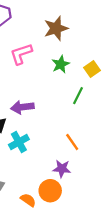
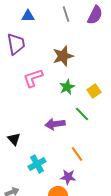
green line: (78, 96) -> (82, 114), turned -70
purple arrow: (22, 107) -> (55, 124), moved
cyan cross: (19, 142) -> (37, 164), moved

